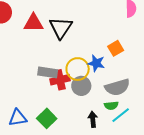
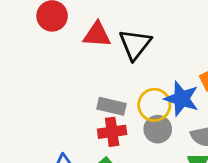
blue star: (96, 63) -> (182, 99), size x1.4
red cross: (60, 80) -> (112, 132), moved

